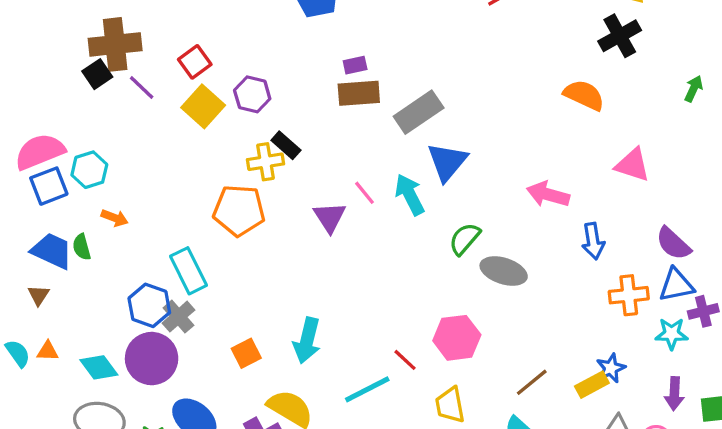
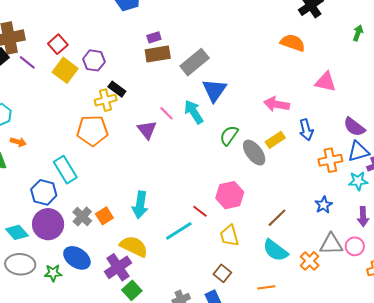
gray ellipse: (504, 271) -> (254, 153), turned 40
gray cross: (178, 317) -> (82, 216), moved
yellow rectangle: (592, 385) -> (275, 140), moved

